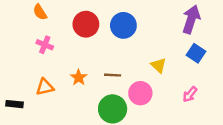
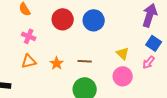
orange triangle: (45, 87) -> (29, 61), moved
pink circle: (140, 93) -> (123, 76), moved
pink arrow: (190, 94) -> (149, 62), moved

